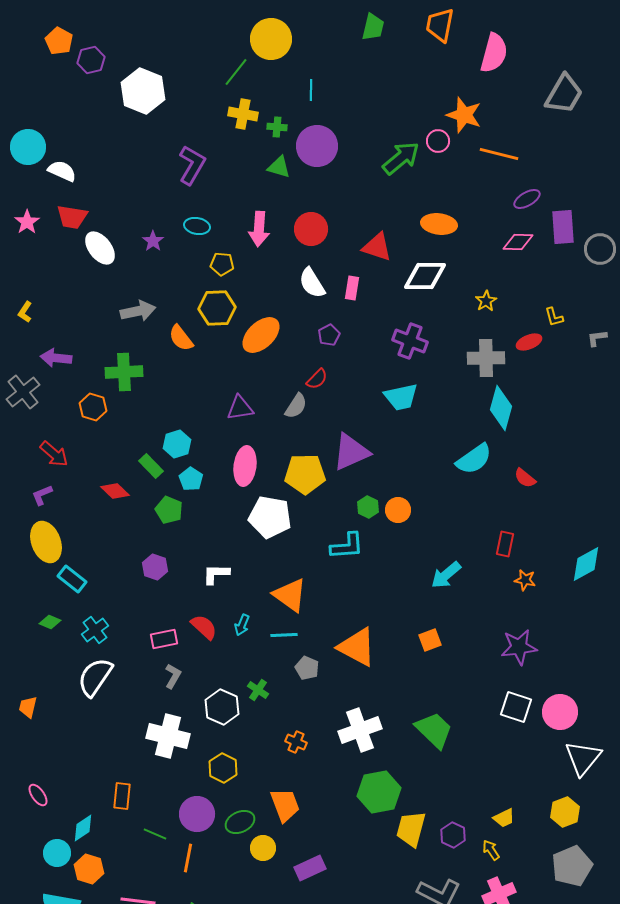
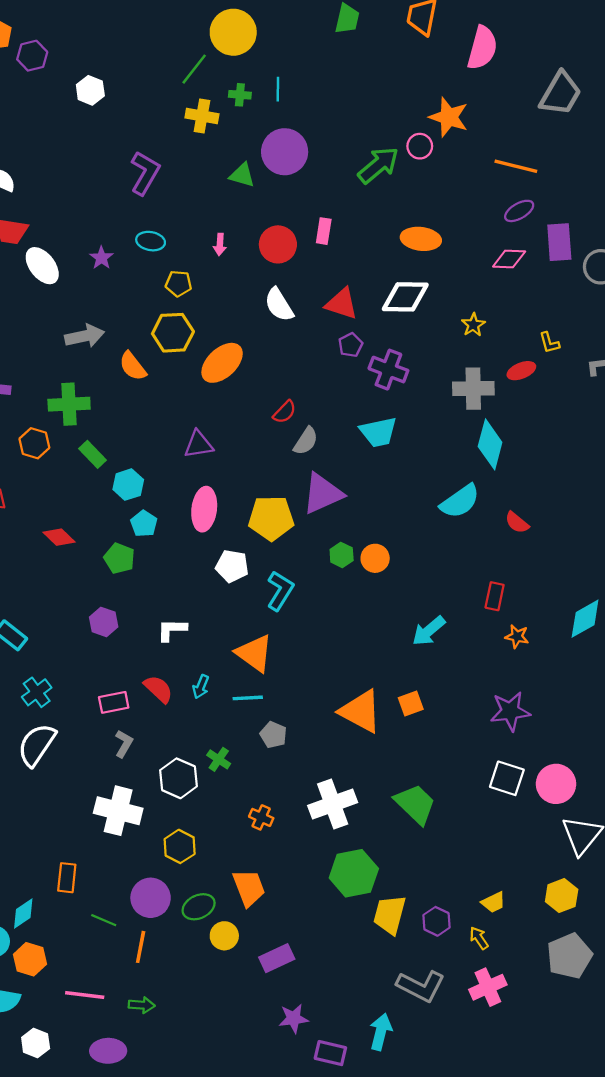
white hexagon: (143, 91) -> (90, 90), size x0.6
green cross: (277, 127) -> (240, 95), moved
orange line: (499, 154) -> (516, 166), moved
pink arrow: (259, 229) -> (220, 244), size x0.6
red triangle: (377, 247) -> (342, 304), moved
pink rectangle: (352, 288) -> (324, 231), moved
purple pentagon: (329, 335) -> (350, 345), moved
gray semicircle: (296, 406) -> (306, 441), moved
green rectangle: (151, 466) -> (92, 454), moved
white pentagon: (270, 517) -> (232, 566), size x0.7
cyan L-shape: (347, 546) -> (280, 591), moved, turned -54
orange triangle: (357, 647) -> (361, 711), moved

